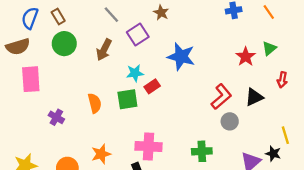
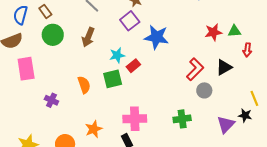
purple square: (138, 35) -> (130, 21), moved
green triangle: (269, 48) -> (234, 31), moved, turned 40
red star: (246, 57) -> (213, 32), turned 30

